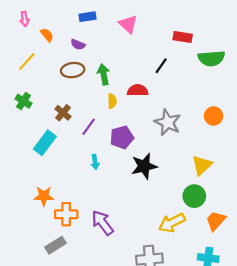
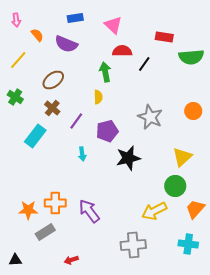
purple semicircle: (78, 44) -> (66, 44), size x1.6
brown ellipse: (73, 70) -> (53, 80), moved, turned -30
green arrow: (104, 74) -> (105, 72), moved
red semicircle: (138, 90) -> (122, 51), moved
orange star: (44, 196) -> (28, 210), moved

